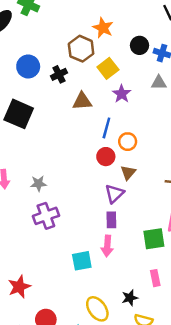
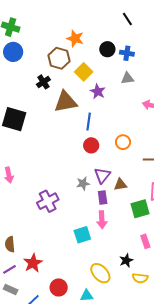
blue circle: (28, 66) -> (13, 52), moved
brown triangle: (82, 101) -> (66, 102), size x1.4
orange circle: (128, 142) -> (123, 142), moved
brown triangle: (128, 173) -> (120, 185), moved, turned 48
gray star: (38, 184) -> (83, 183), moved

